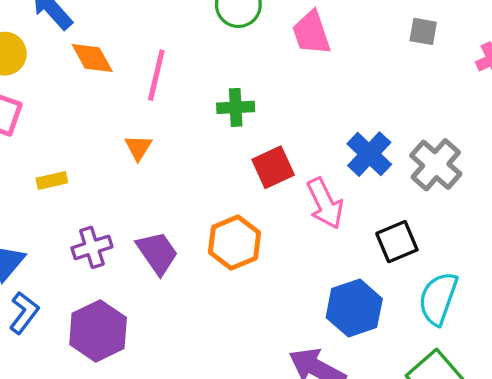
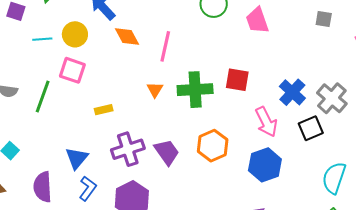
green cross: (236, 107) -> (195, 90), moved, size x1.6
red square: (273, 167) -> (237, 80), moved, turned 35
black square: (397, 242) -> (311, 128), moved
purple cross: (92, 247) -> (128, 149), size x1.4
blue hexagon: (354, 308) -> (265, 165), moved

